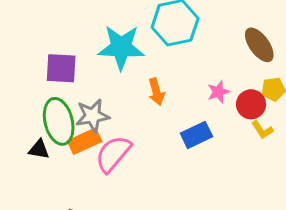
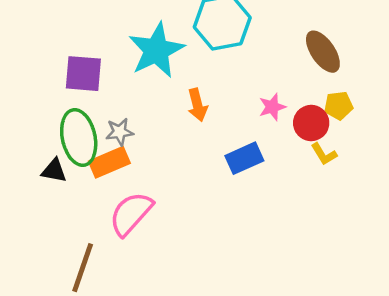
cyan star: (121, 47) -> (156, 50), turned -30
gray star: (92, 116) -> (120, 132), size x0.7
pink semicircle: (113, 154) -> (131, 214), moved

